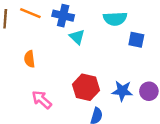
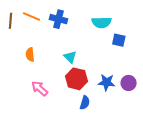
cyan triangle: (77, 37) -> (70, 57), moved

